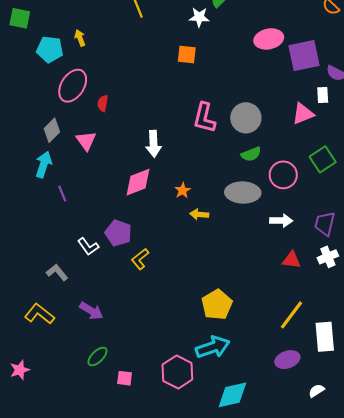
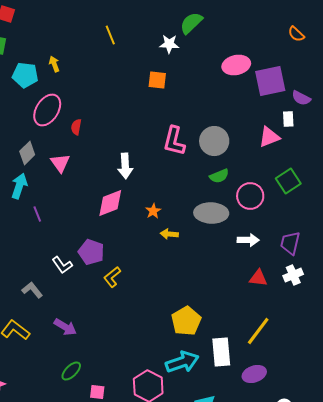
white rectangle: (325, 337) -> (221, 352), moved

